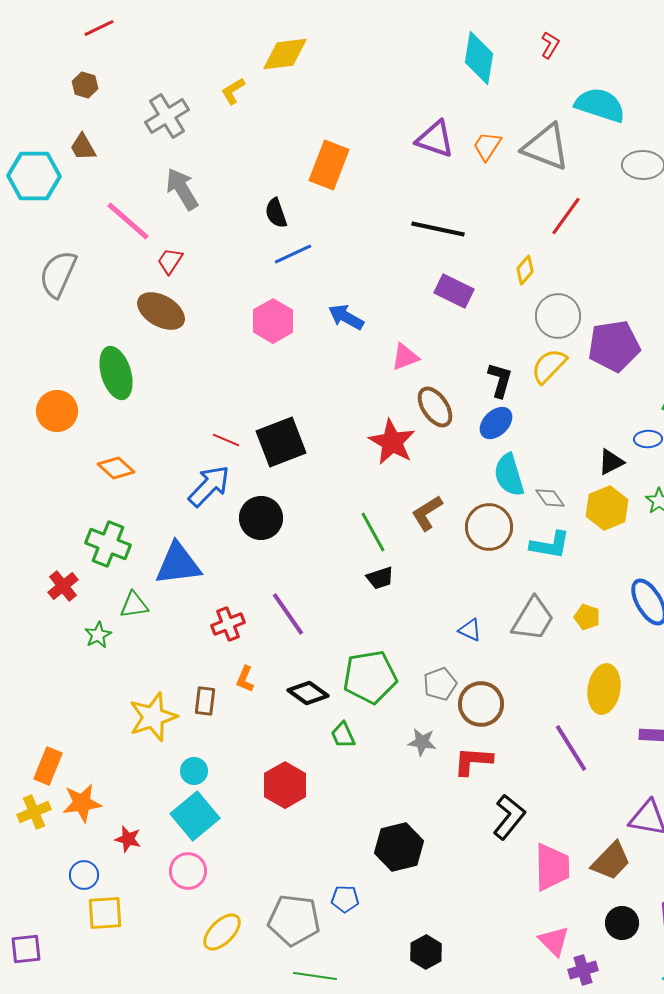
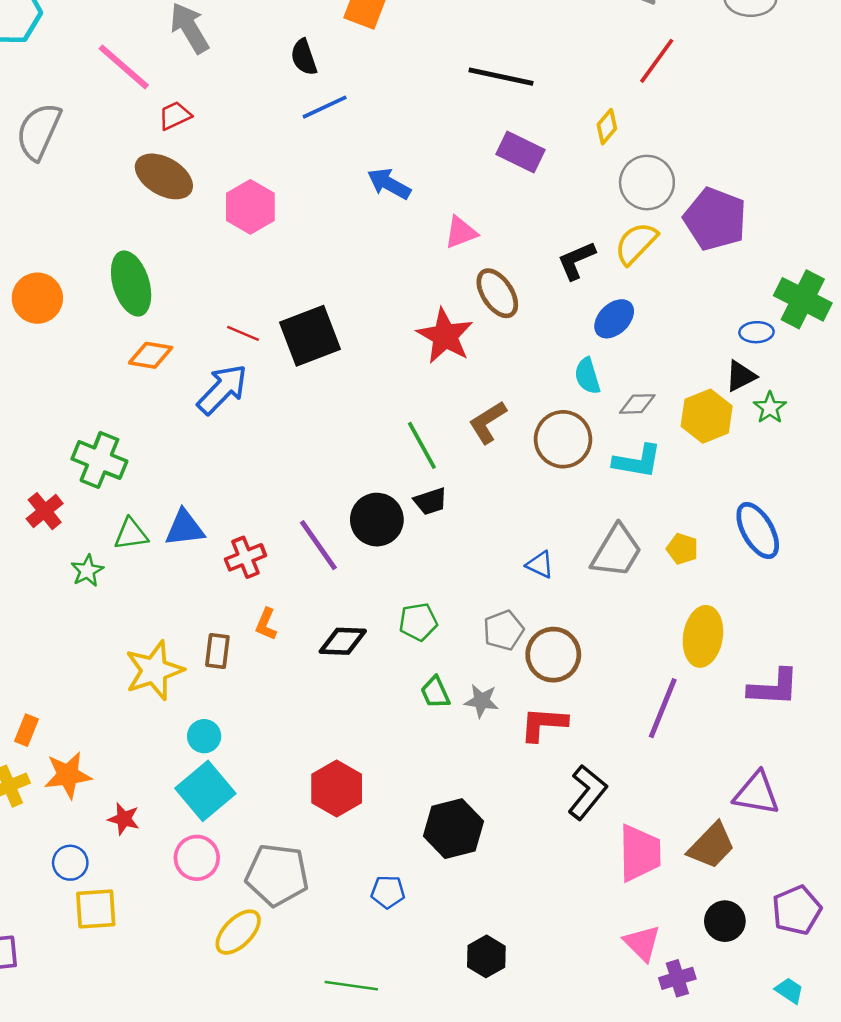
red trapezoid: (170, 261) -> (175, 116), turned 32
pink hexagon: (273, 321) -> (250, 207), moved
purple pentagon: (614, 346) -> (715, 219), turned 30
green ellipse: (116, 373) -> (131, 284), moved
black L-shape: (500, 380) -> (576, 260), turned -129
blue ellipse: (496, 423) -> (614, 319), moved
black triangle: (611, 462) -> (741, 376), moved
orange diamond: (116, 468) -> (151, 355), moved, turned -33
cyan semicircle: (509, 475) -> (587, 376), size x0.7
gray diamond: (550, 498) -> (637, 404), turned -56
black circle: (261, 518) -> (377, 520), moved
blue triangle: (178, 564) -> (185, 528), moved, size x0.7
green pentagon: (370, 677) -> (418, 622), size x0.6
black diamond: (308, 693) -> (343, 641), turned -33
green trapezoid: (343, 735) -> (435, 692), moved
purple line: (571, 748) -> (663, 708), turned 54
orange rectangle: (48, 766) -> (26, 730), size x0.7
red hexagon: (285, 785) -> (337, 788), moved
gray pentagon: (294, 920) -> (277, 875), moved

